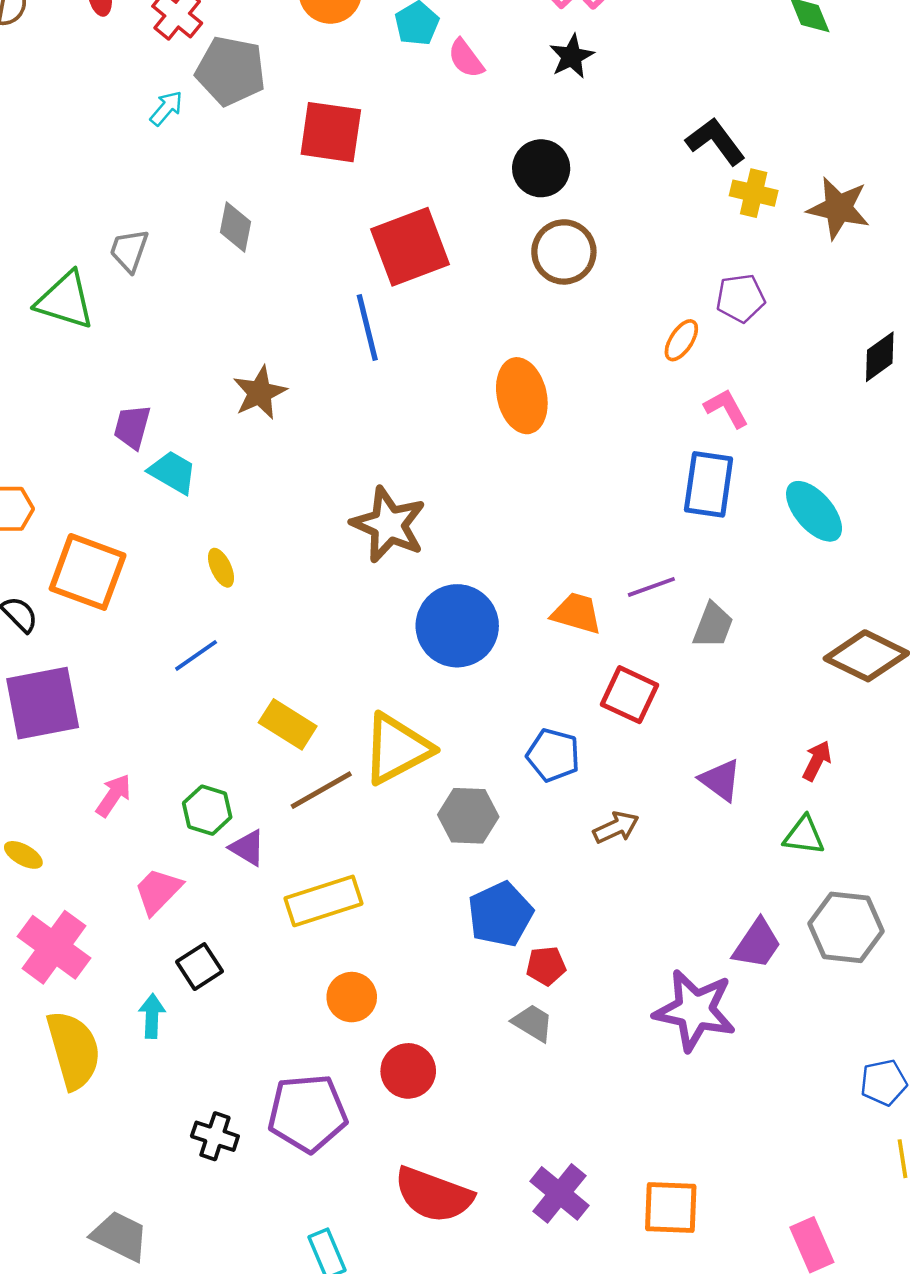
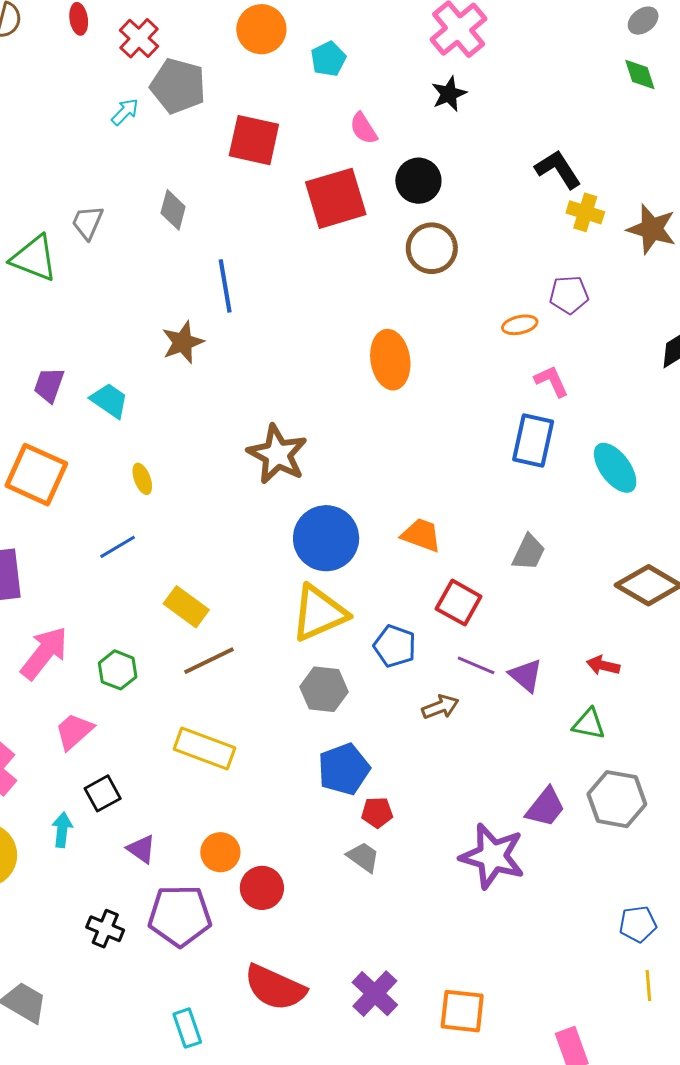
pink semicircle: (466, 58) -> (364, 128), moved
red square: (410, 247) -> (336, 198), moved
blue line: (367, 327) -> (225, 286), moved
orange ellipse: (681, 340) -> (520, 325), turned 40
purple trapezoid: (132, 427) -> (49, 385), moved
purple line: (651, 587) -> (476, 665), moved, turned 39
yellow triangle: (397, 749) -> (319, 613), moved
red arrow: (817, 761) -> (603, 665), turned -108
pink arrow: (113, 795) -> (44, 653), size x1.6
purple triangle: (247, 848) -> (141, 849), moved
yellow rectangle: (323, 901) -> (205, 749), turned 34
orange circle: (352, 997) -> (220, 852), moved

